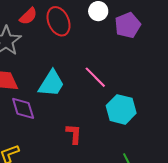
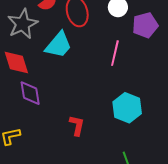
pink line: (95, 77) -> (115, 53), moved, turned 50
cyan trapezoid: (51, 84) -> (58, 45), moved

